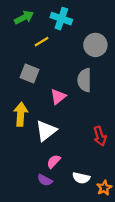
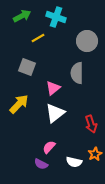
yellow arrow: (21, 114) -> (19, 104), turned 40
white triangle: (46, 131) -> (55, 113), moved
orange star: (104, 188) -> (95, 154), moved

